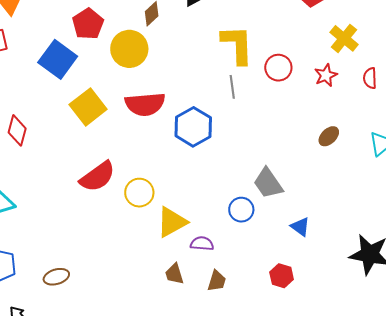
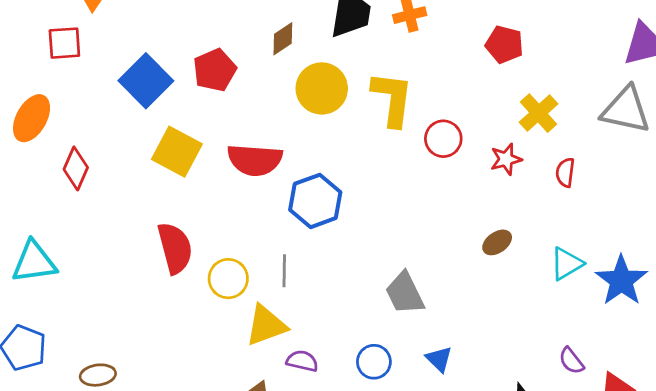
red pentagon: (88, 24) -> (215, 70), moved
yellow circle: (129, 49) -> (322, 88), moved
gray line: (232, 87) -> (284, 271), moved
yellow square: (88, 107) -> (177, 152), turned -33
red semicircle: (98, 177) -> (175, 248), turned -78
blue circle: (241, 210) -> (374, 362), moved

